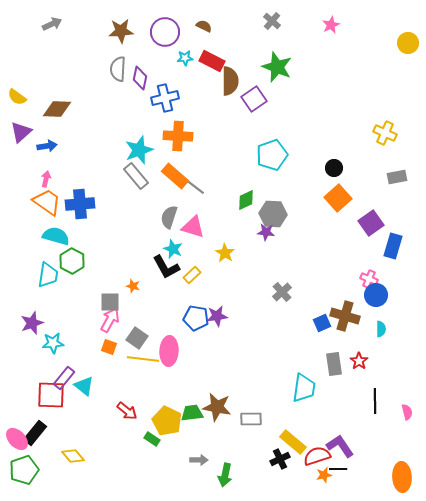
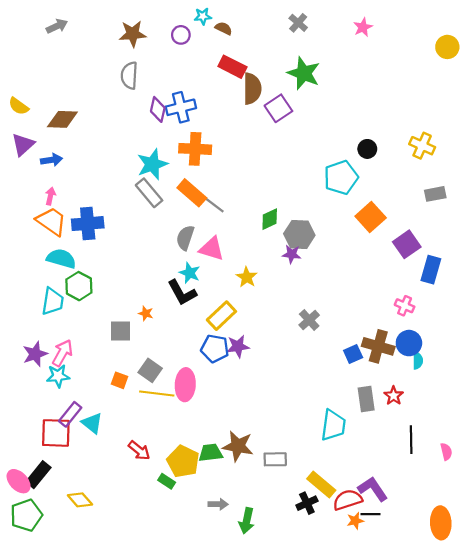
purple circle: (165, 32) -> (181, 35), size x0.6
cyan star: (185, 58) -> (203, 16), moved
purple diamond: (140, 78) -> (158, 109), moved
cyan pentagon: (272, 155) -> (341, 177), moved
black circle: (334, 168) -> (367, 149), moved
yellow rectangle: (192, 275) -> (221, 316), moved, size x1.5
blue circle: (376, 295) -> (409, 343), moved
pink arrow: (110, 320) -> (62, 353), moved

